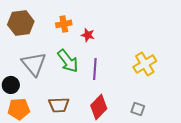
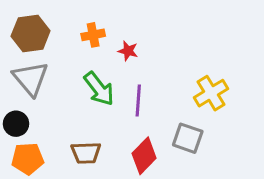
gray triangle: (34, 64) -> (31, 79), moved
gray square: (138, 109) -> (188, 138), moved, size x1.5

